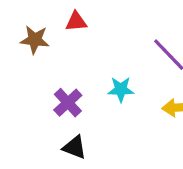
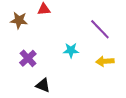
purple cross: (68, 103) -> (28, 58), moved

